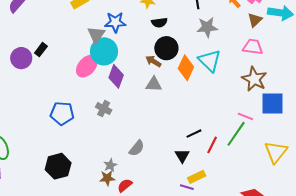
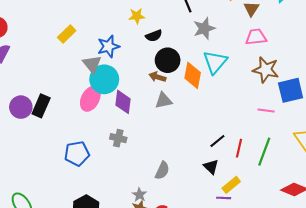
black rectangle: (41, 50) -> (41, 106), moved, size x1.5
cyan triangle: (210, 61) -> (215, 62), turned 40
green line: (236, 134) -> (264, 152), moved

